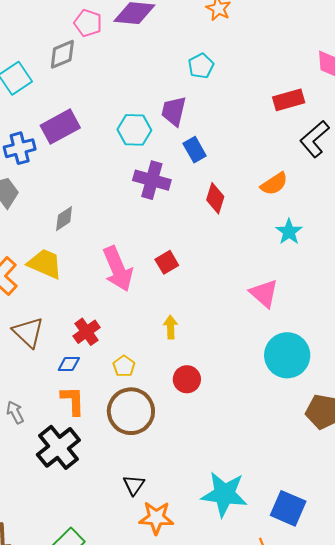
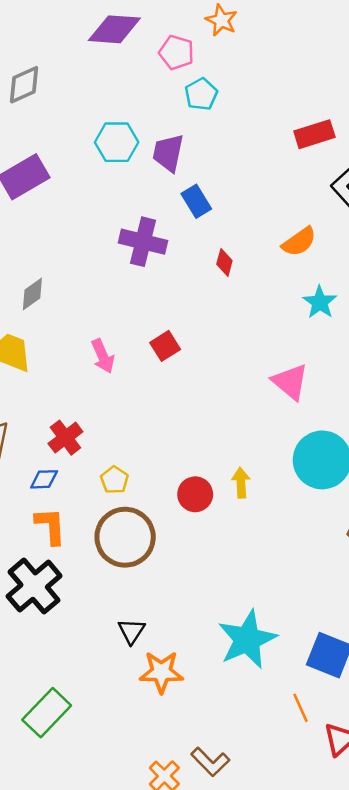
pink pentagon: (88, 23) -> (176, 52), moved
cyan hexagon: (134, 130) -> (117, 142), moved
red diamond: (215, 198) -> (224, 262), size x0.7
pink arrow: (118, 269) -> (103, 356), size x0.6
yellow arrow: (171, 327) -> (241, 483), moved
cyan star: (224, 494) -> (247, 639), turned -30

